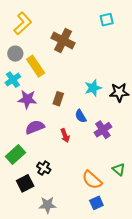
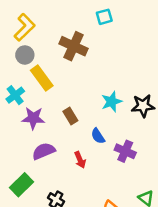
cyan square: (107, 20) -> (104, 17), moved
gray circle: (15, 54) -> (25, 55), moved
brown rectangle: (58, 99) -> (70, 116), turned -48
purple cross: (103, 130) -> (125, 151), turned -30

